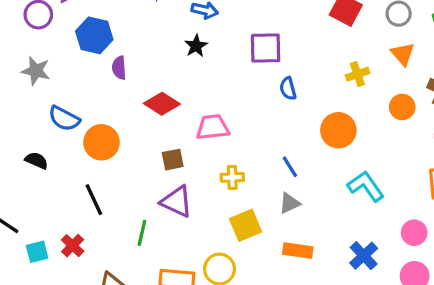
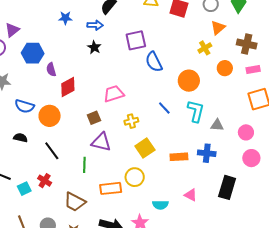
orange triangle: (403, 54) -> (218, 28), turned 42
yellow cross: (357, 74) -> (205, 48), moved
blue semicircle: (288, 89) -> (154, 62), size x1.5
red diamond: (162, 104) -> (68, 87), moved, turned -50
orange circle: (402, 107) -> (225, 68), moved
black semicircle: (37, 160) -> (20, 138), moved
cyan L-shape: (366, 186) -> (196, 111), moved, turned 60
gray triangle: (289, 203) -> (217, 125), moved, turned 40
blue cross: (364, 256) -> (207, 153), moved, turned -30

